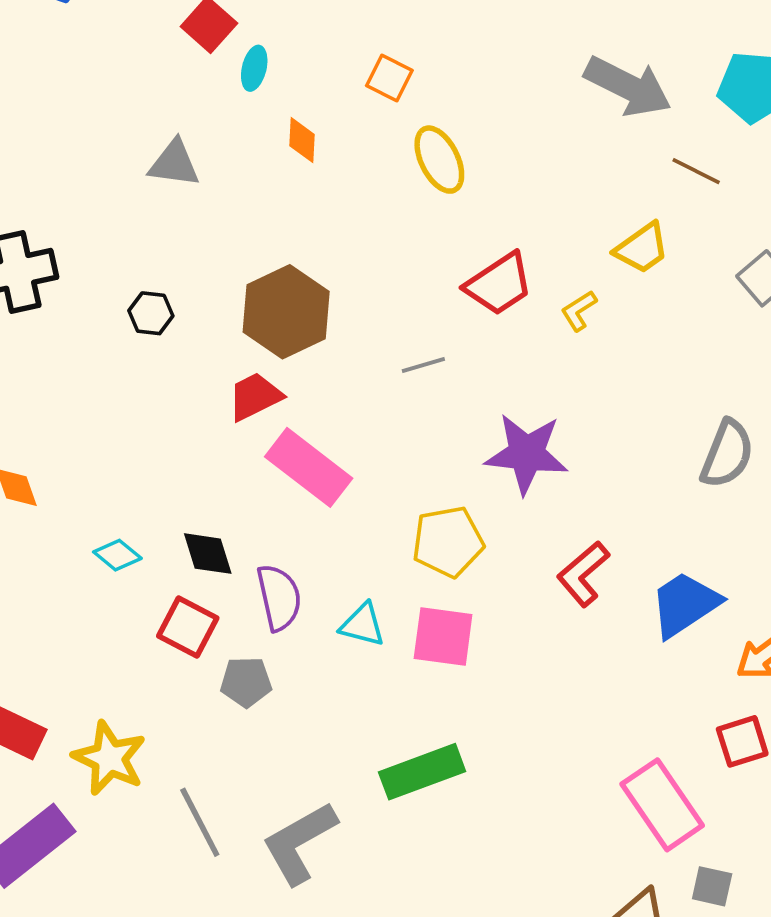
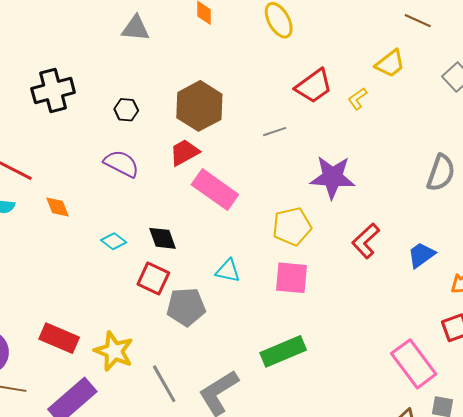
purple semicircle: (279, 597) -> (121, 164), moved, turned -48
blue trapezoid: (685, 604) -> (421, 255), size x0.7
cyan triangle: (363, 625) -> (228, 271), moved
gray pentagon: (246, 682) -> (186, 307), size x1.4

